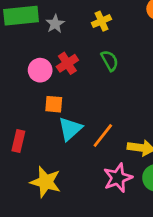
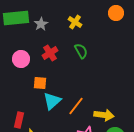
yellow cross: (101, 21) -> (75, 22), turned -32
pink circle: (40, 70) -> (21, 59), moved
red rectangle: (18, 141) -> (19, 120), moved

